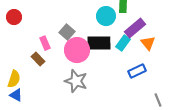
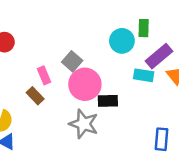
black rectangle: (99, 43) -> (108, 101), moved, size x0.7
cyan rectangle: (123, 43) -> (144, 75), turned 63
blue rectangle: (137, 71) -> (162, 139), moved, turned -60

